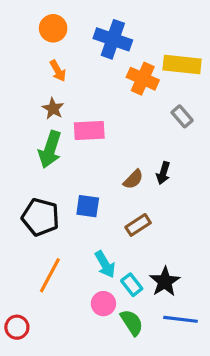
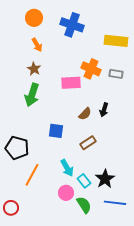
orange cross: (143, 79) -> (91, 69), moved
gray rectangle: (182, 116) -> (116, 74), turned -40
pink rectangle: (89, 131) -> (71, 83), moved
black pentagon: (41, 217) -> (17, 148), moved

